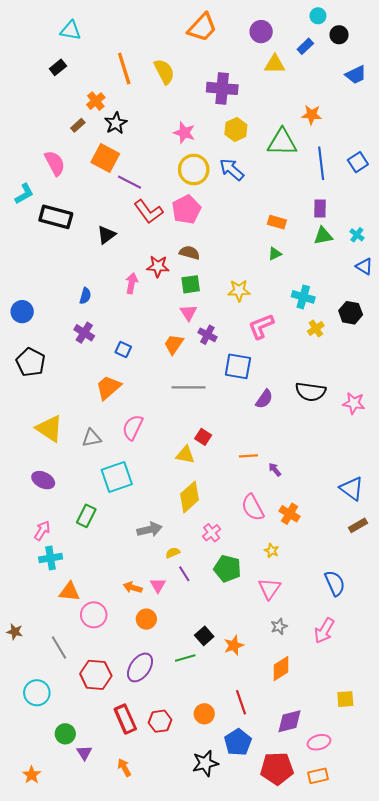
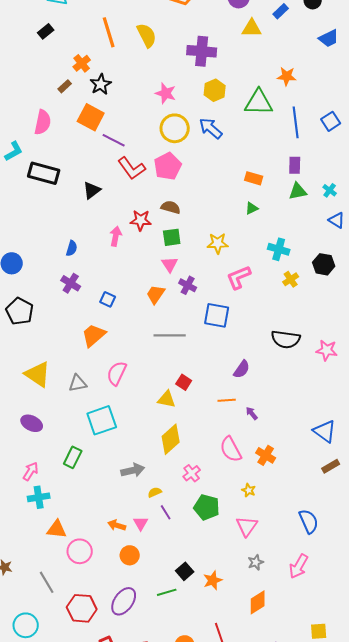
pink semicircle: (55, 163) -> (43, 122), turned 40
purple semicircle: (264, 399) -> (242, 369), moved

